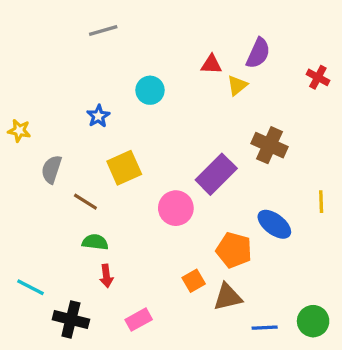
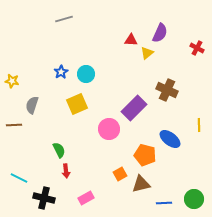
cyan circle: (150, 90) -> (86, 74), moved
brown line: (85, 202) -> (14, 125), moved, turned -35
green semicircle: (95, 242) -> (59, 150), turned 56

